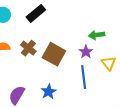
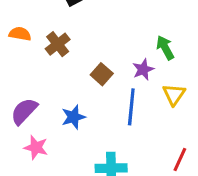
green arrow: (97, 35) -> (165, 48), turned 56
brown square: (54, 54) -> (102, 74), moved, size x0.6

